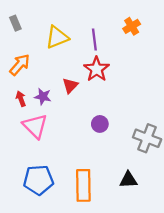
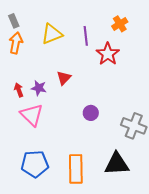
orange arrow: (20, 65) -> (16, 43), moved, turned -30
red star: (97, 69) -> (108, 54), moved
black triangle: (128, 180) -> (117, 164), size x1.5

